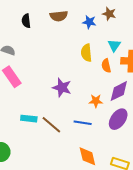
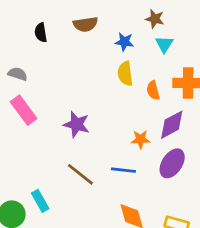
blue star: (89, 22) -> (124, 42), moved
cyan triangle: (114, 45) -> (164, 44), moved
purple star: (62, 88) -> (77, 124), moved
cyan rectangle: (29, 119) -> (40, 201), moved, turned 56

